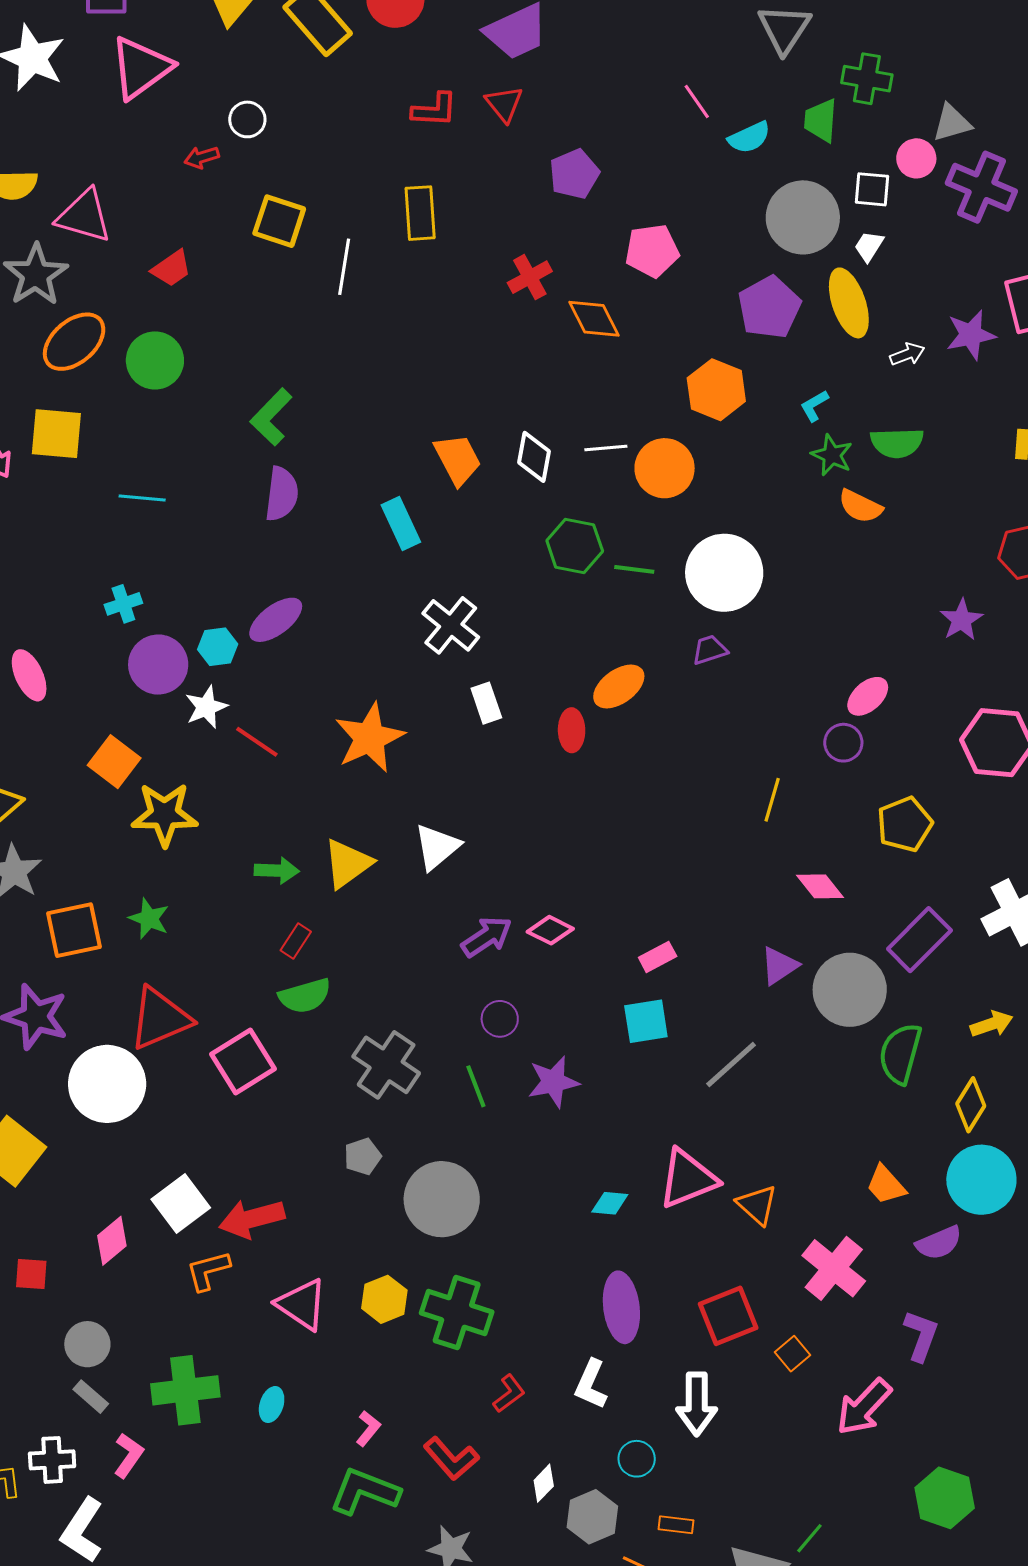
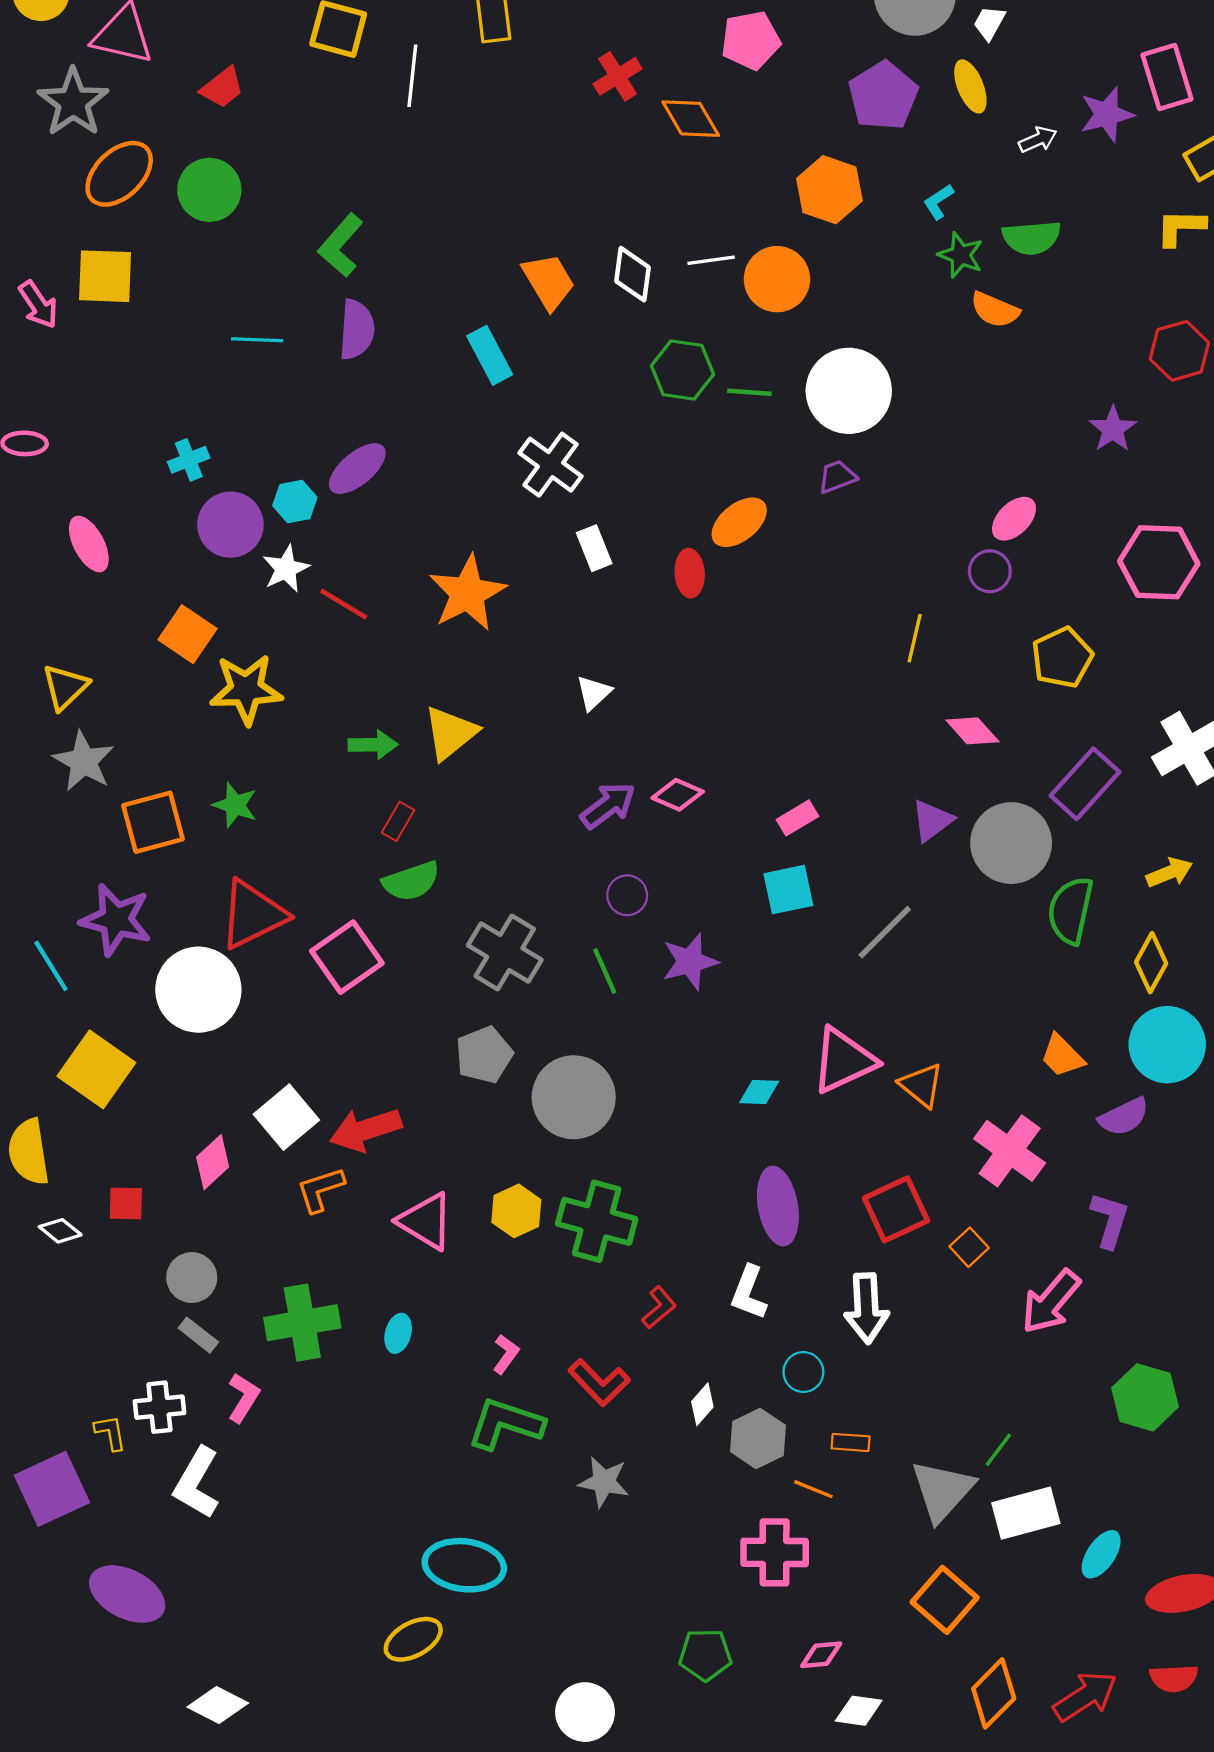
yellow ellipse: (849, 303) -> (970, 86), size x0.7
cyan line: (142, 498) -> (257, 340), moved
white triangle: (437, 847) -> (594, 693), moved, size x0.7
gray pentagon: (363, 1156) -> (484, 1055), size x1.4

